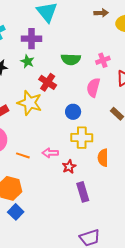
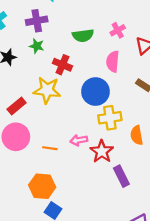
blue circle: (73, 112) -> (95, 92), size x1.6
red star: (69, 167) -> (102, 151), size x1.5

